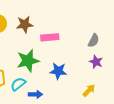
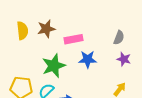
blue star: (58, 71) -> (88, 59), moved

